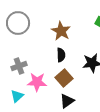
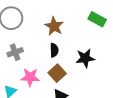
gray cross: (19, 66) -> (15, 52), moved

